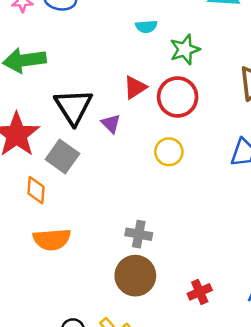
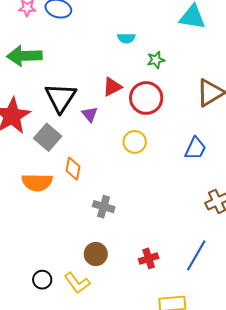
green star: (185, 50) -> (156, 60), size x0.7
orange diamond: (36, 190) -> (73, 169), moved
orange semicircle: (52, 239) -> (37, 182), moved
brown circle: (135, 276) -> (96, 254), moved, size x0.7

